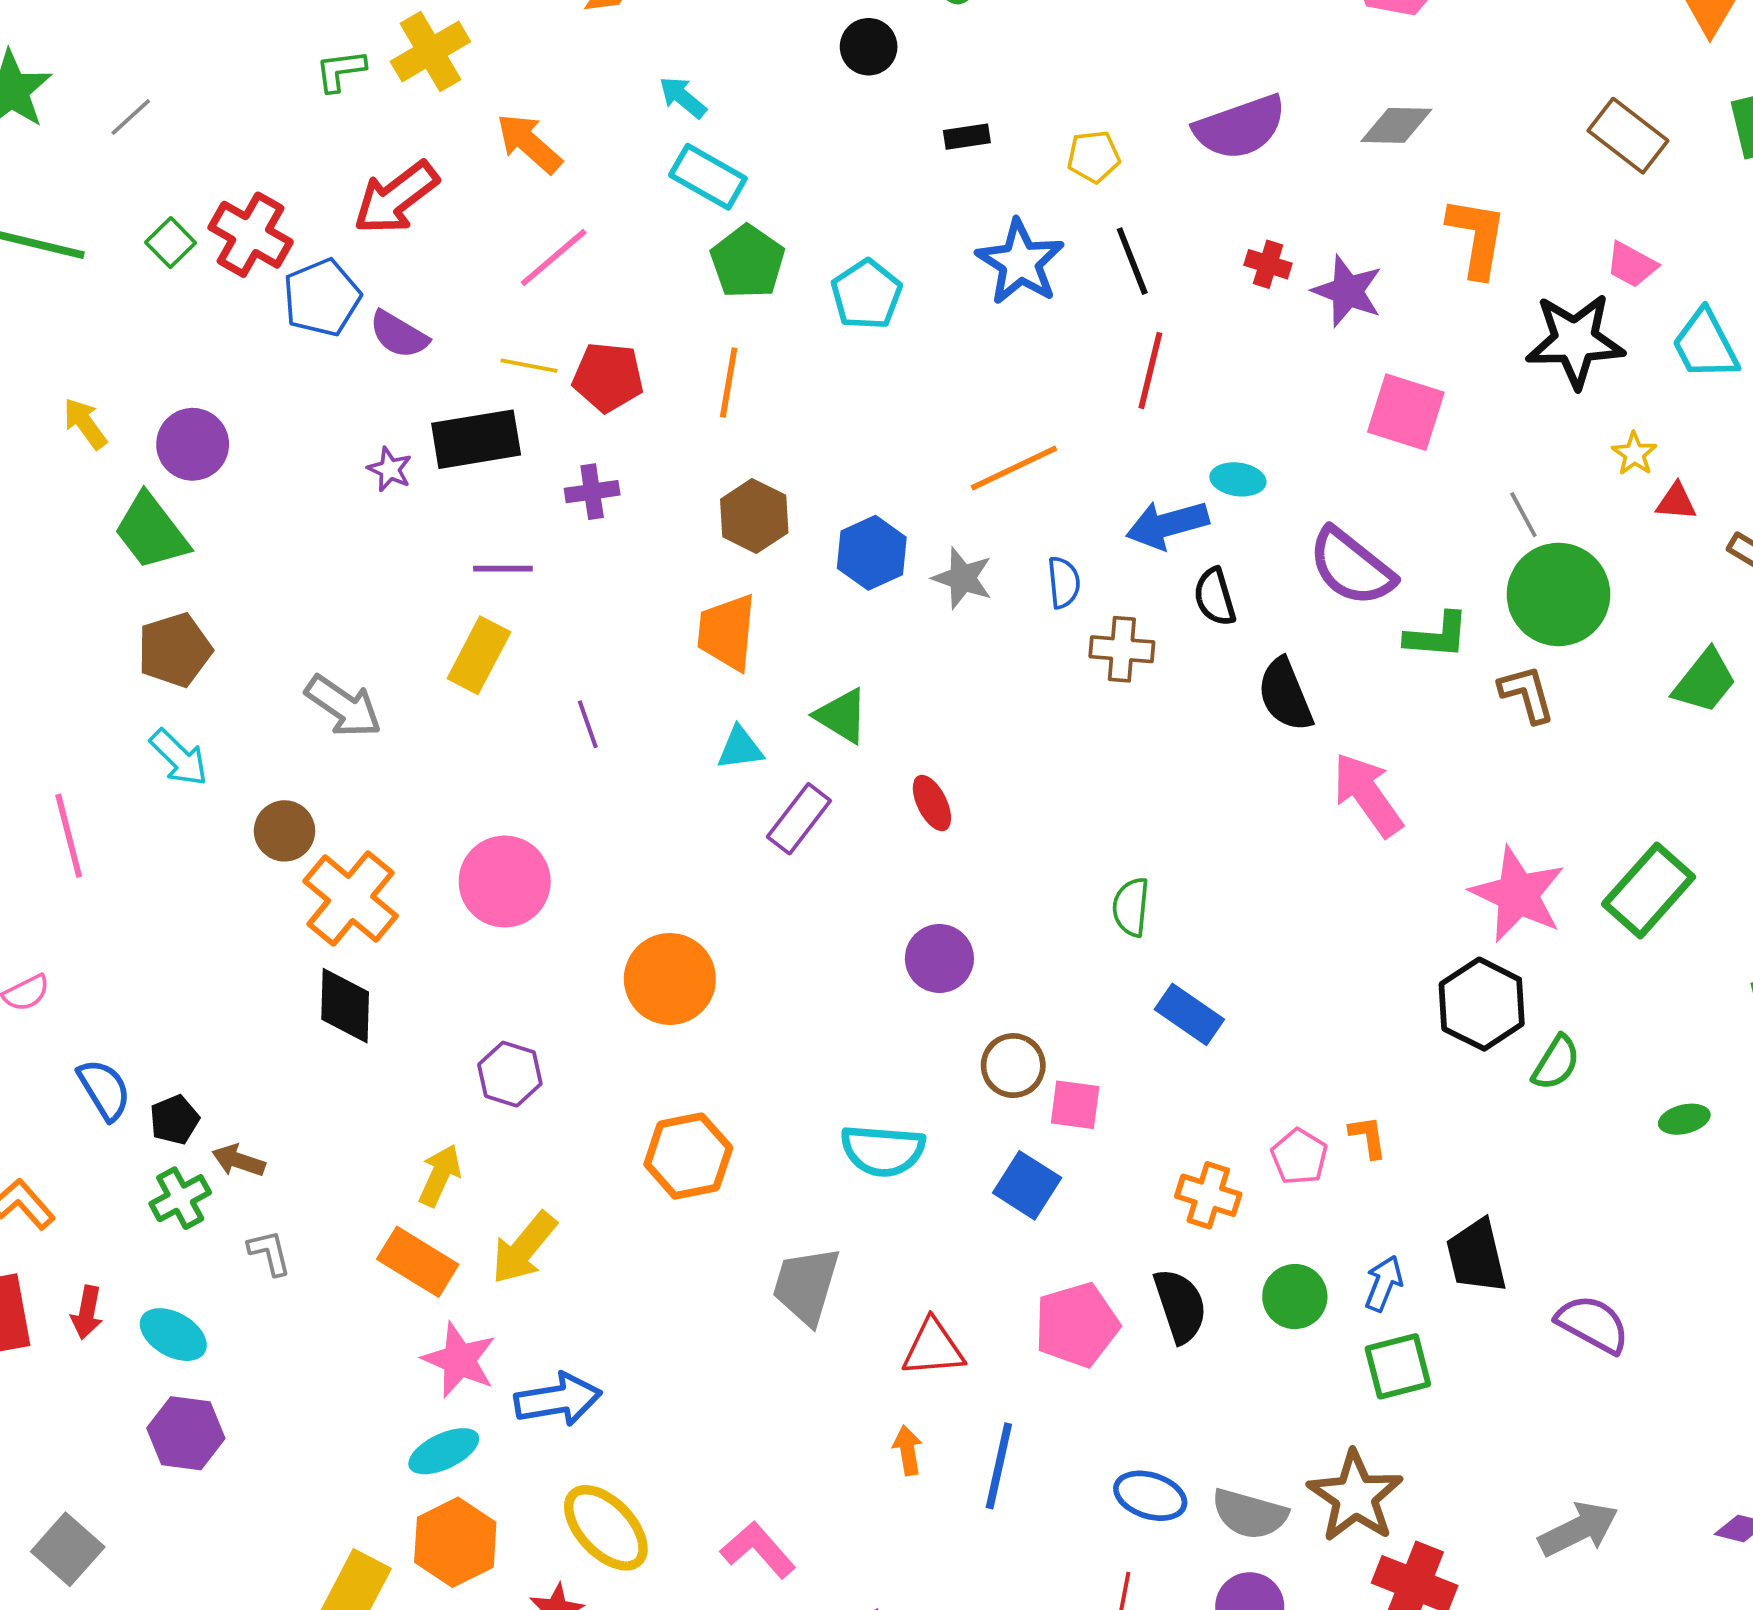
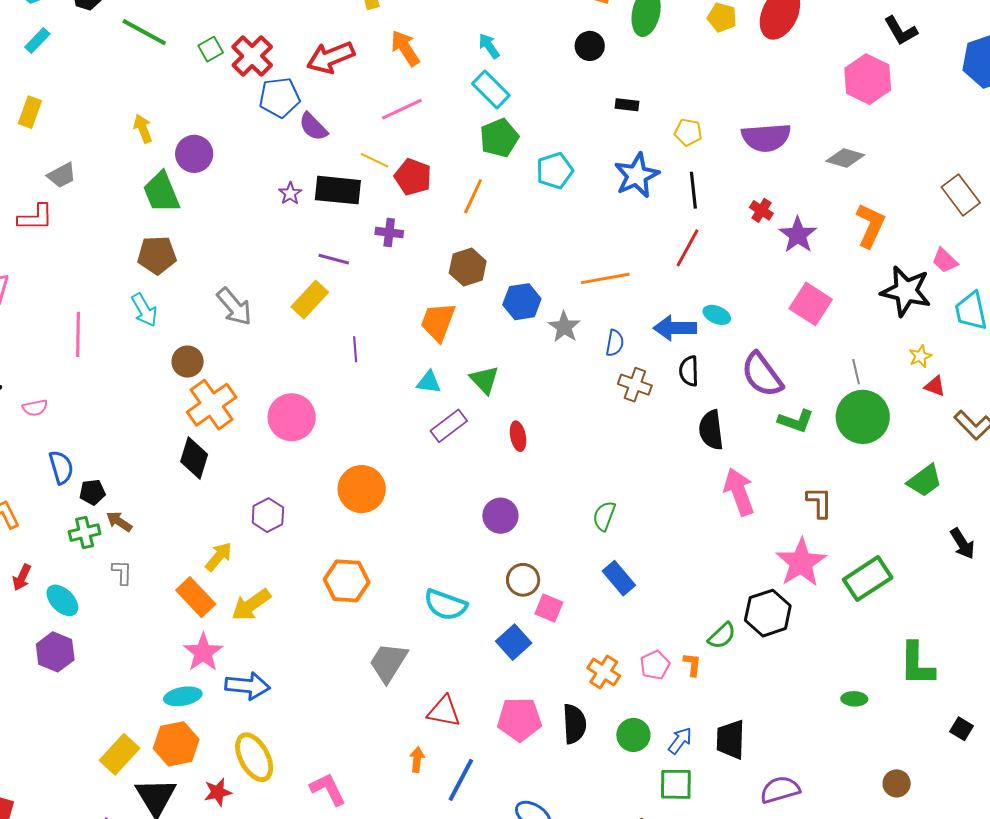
brown L-shape: (1527, 694) -> (819, 502), moved
green semicircle: (1556, 1063) -> (722, 636), moved
purple semicircle: (1593, 1324) -> (780, 790), turned -60

